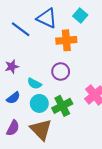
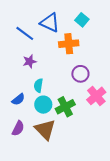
purple star: (12, 67) -> (30, 61), moved
purple circle: (61, 71) -> (80, 74), moved
cyan semicircle: (34, 84) -> (38, 86), turned 72

